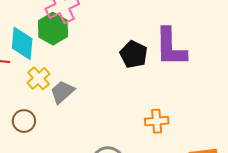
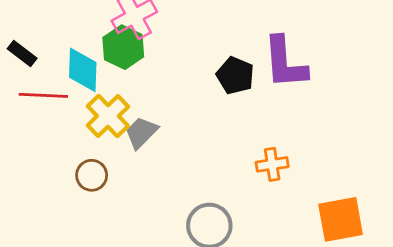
yellow cross: (39, 78) -> (108, 116), size x1.4

